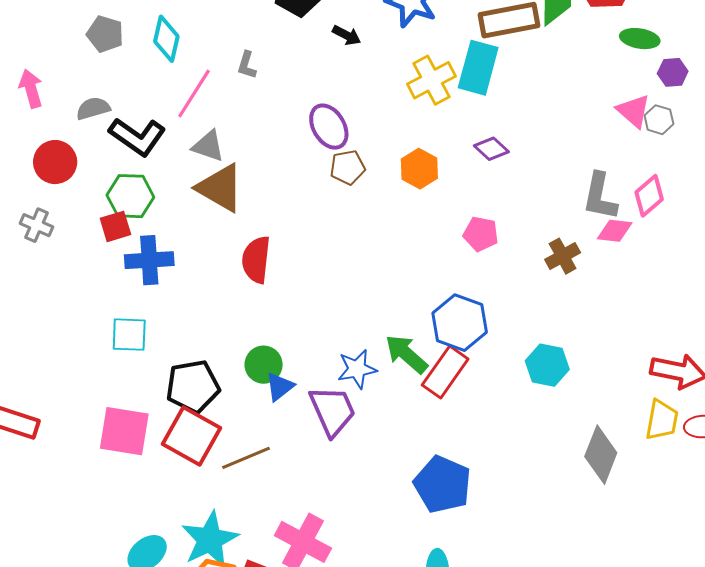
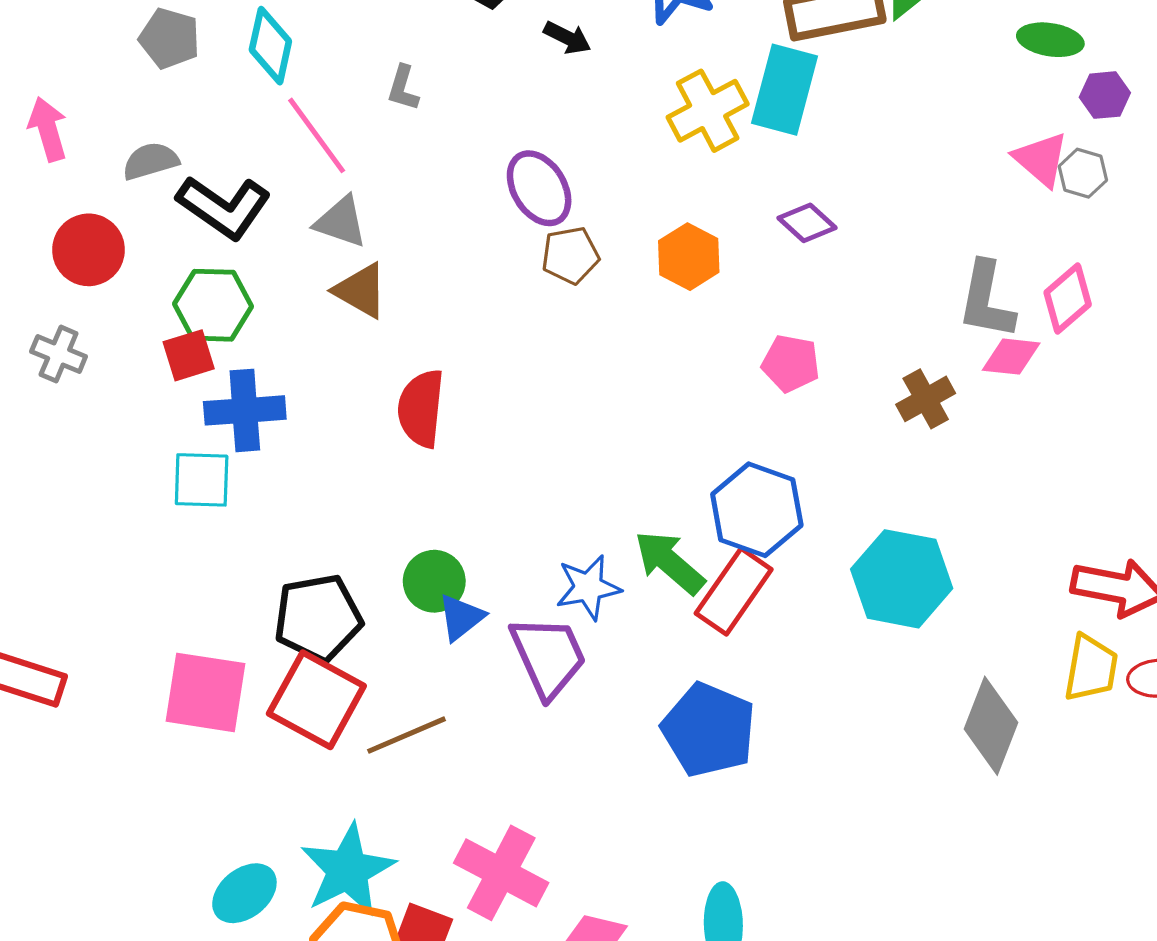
pink line: (194, 94) -> (317, 135), turned -68
brown triangle: (220, 188) -> (361, 291), size x0.7
cyan square: (129, 335) -> (202, 480), moved
cyan hexagon: (547, 365) -> (902, 579), size x1.4
blue pentagon: (442, 484) -> (709, 730), moved

